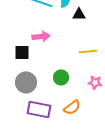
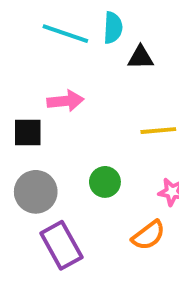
orange semicircle: (72, 107) -> (148, 235), moved
purple rectangle: (39, 109) -> (61, 245), turned 50

